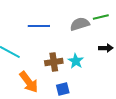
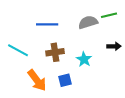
brown cross: (54, 62) -> (55, 52), moved
blue square: (63, 89) -> (65, 80), moved

